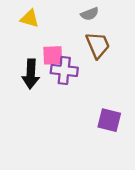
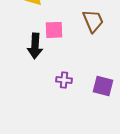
purple cross: (64, 70) -> (64, 80), moved, size x0.7

